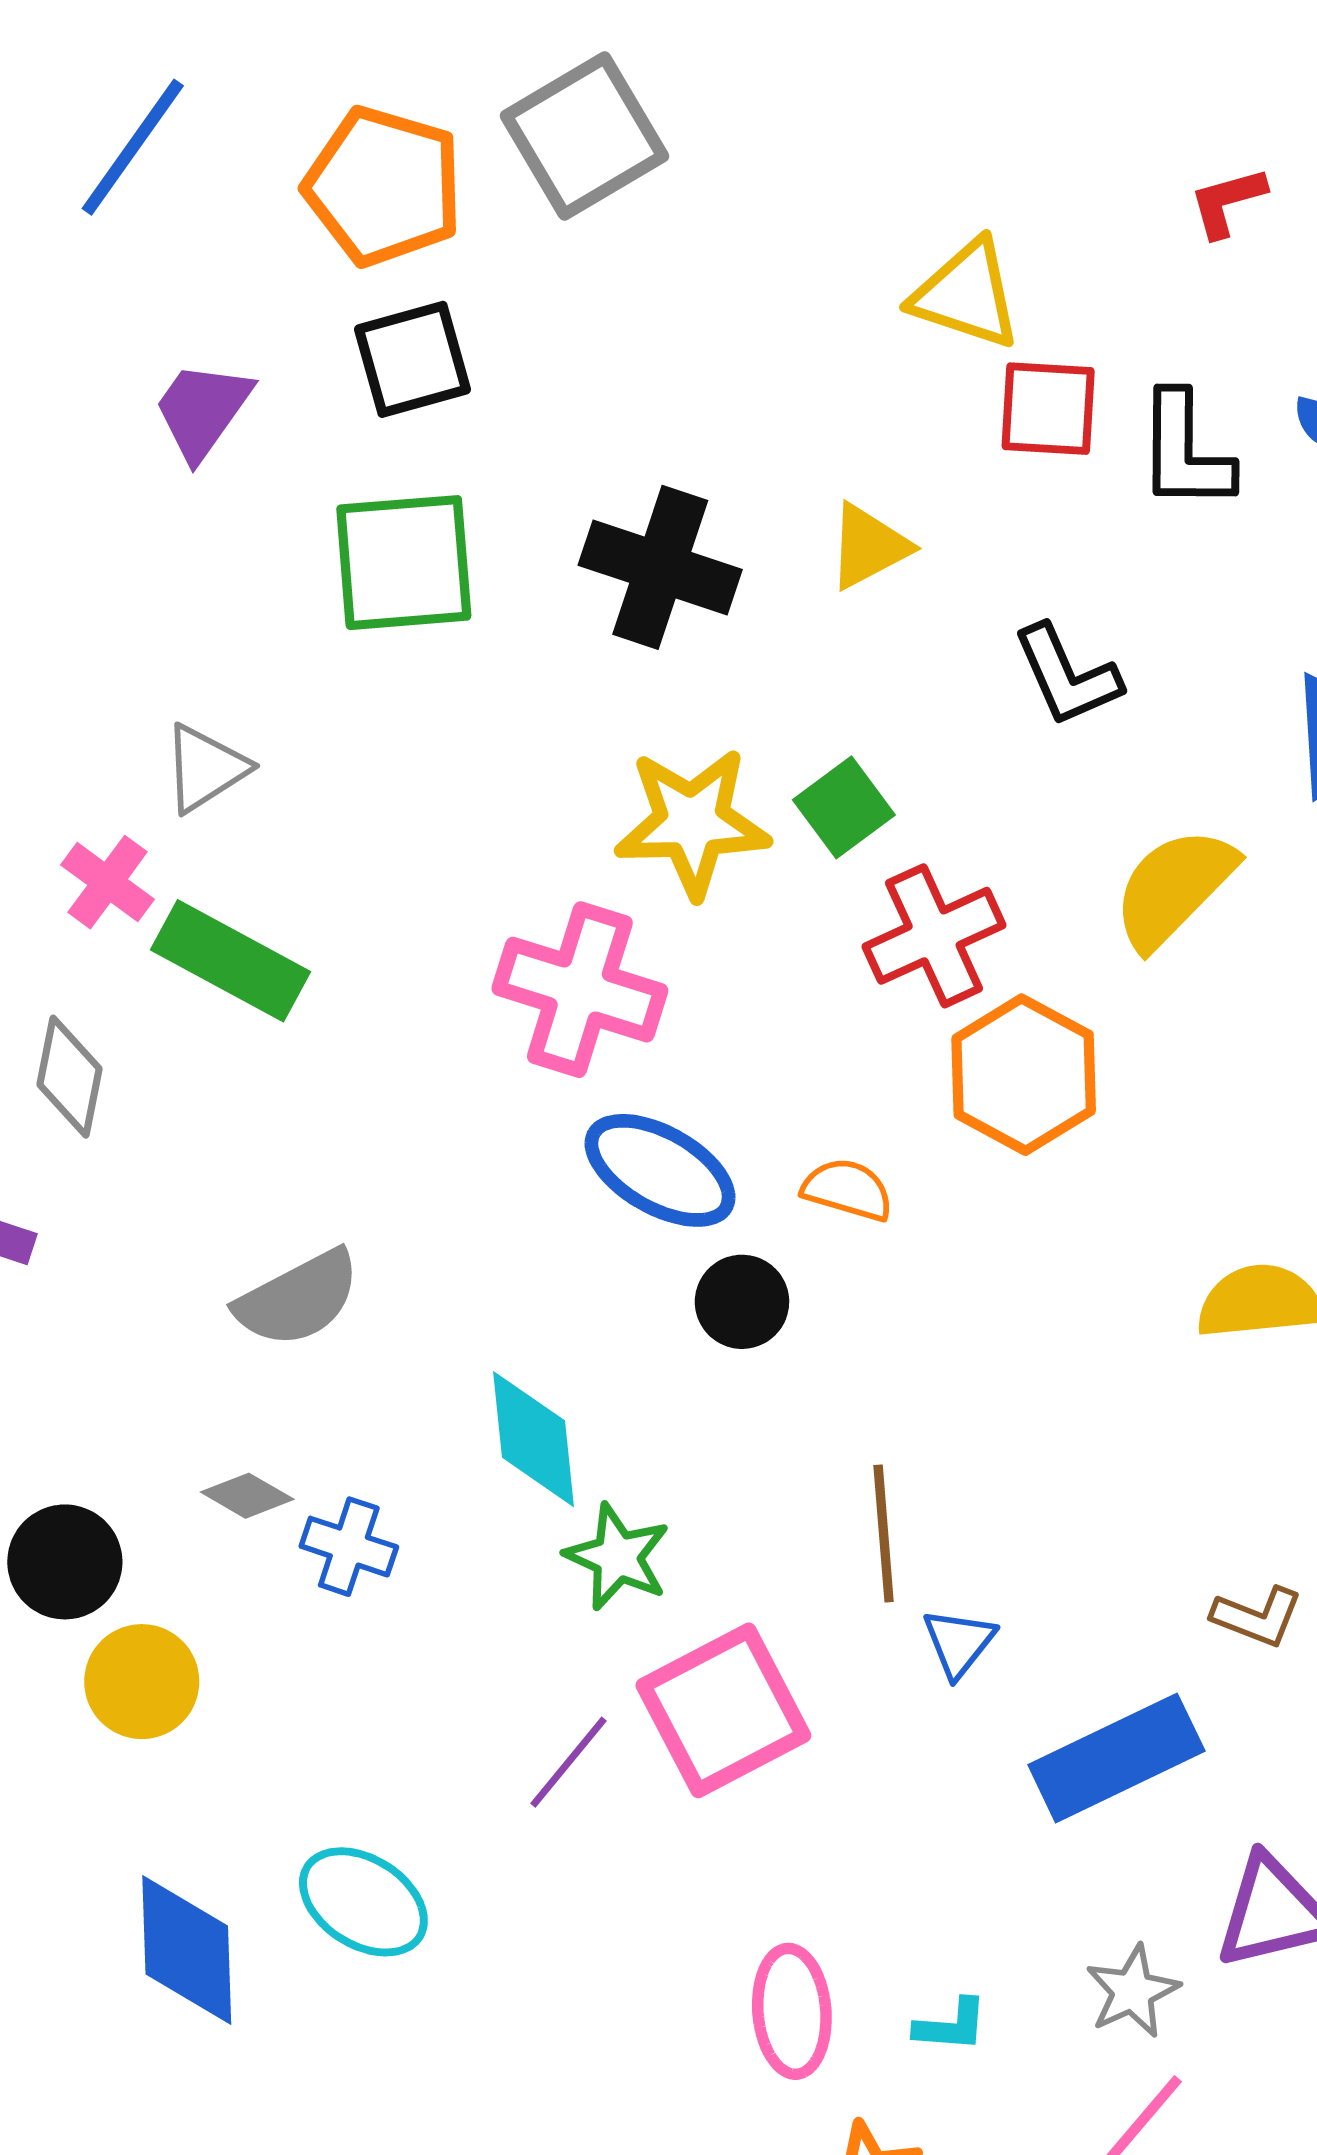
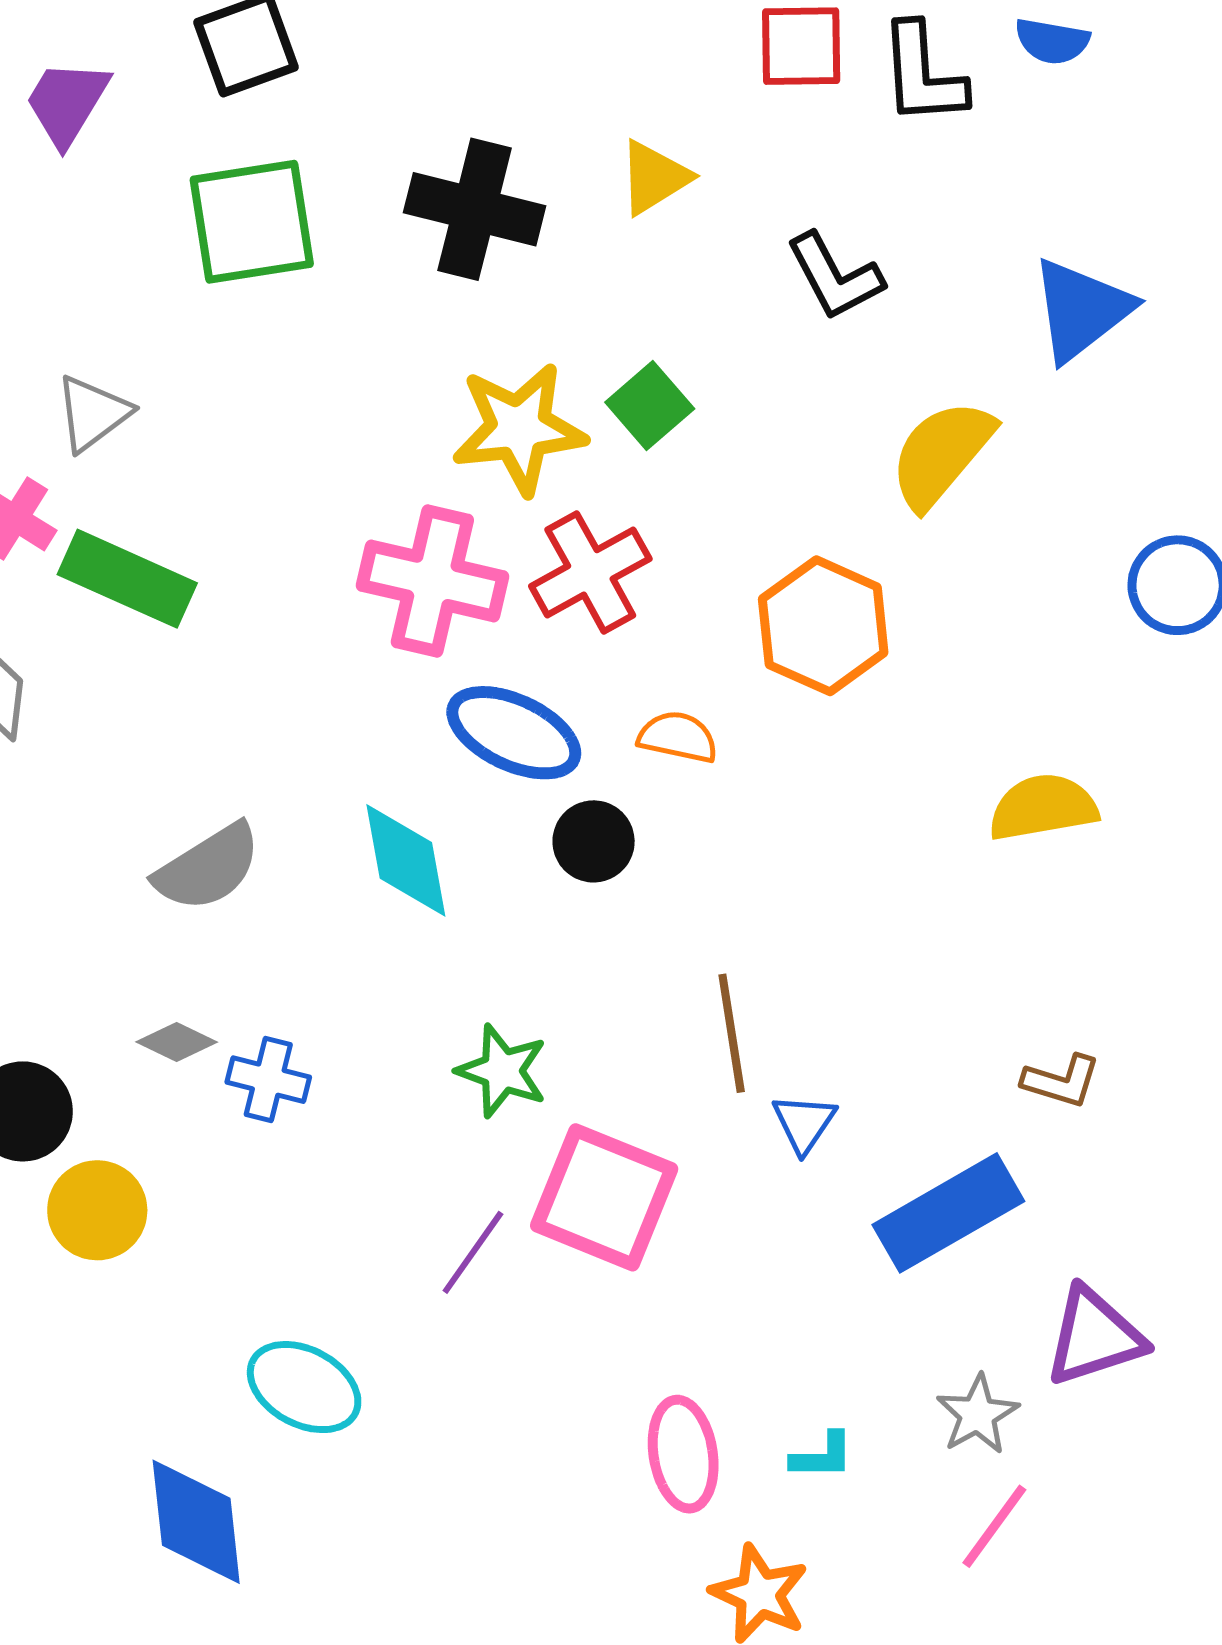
red cross: (934, 936) -> (590, 572), moved
cyan diamond: (534, 1439) -> (406, 860), moved
pink square: (723, 1710) -> (604, 1197), turned -36
blue diamond: (187, 1950) -> (196, 1522), moved

